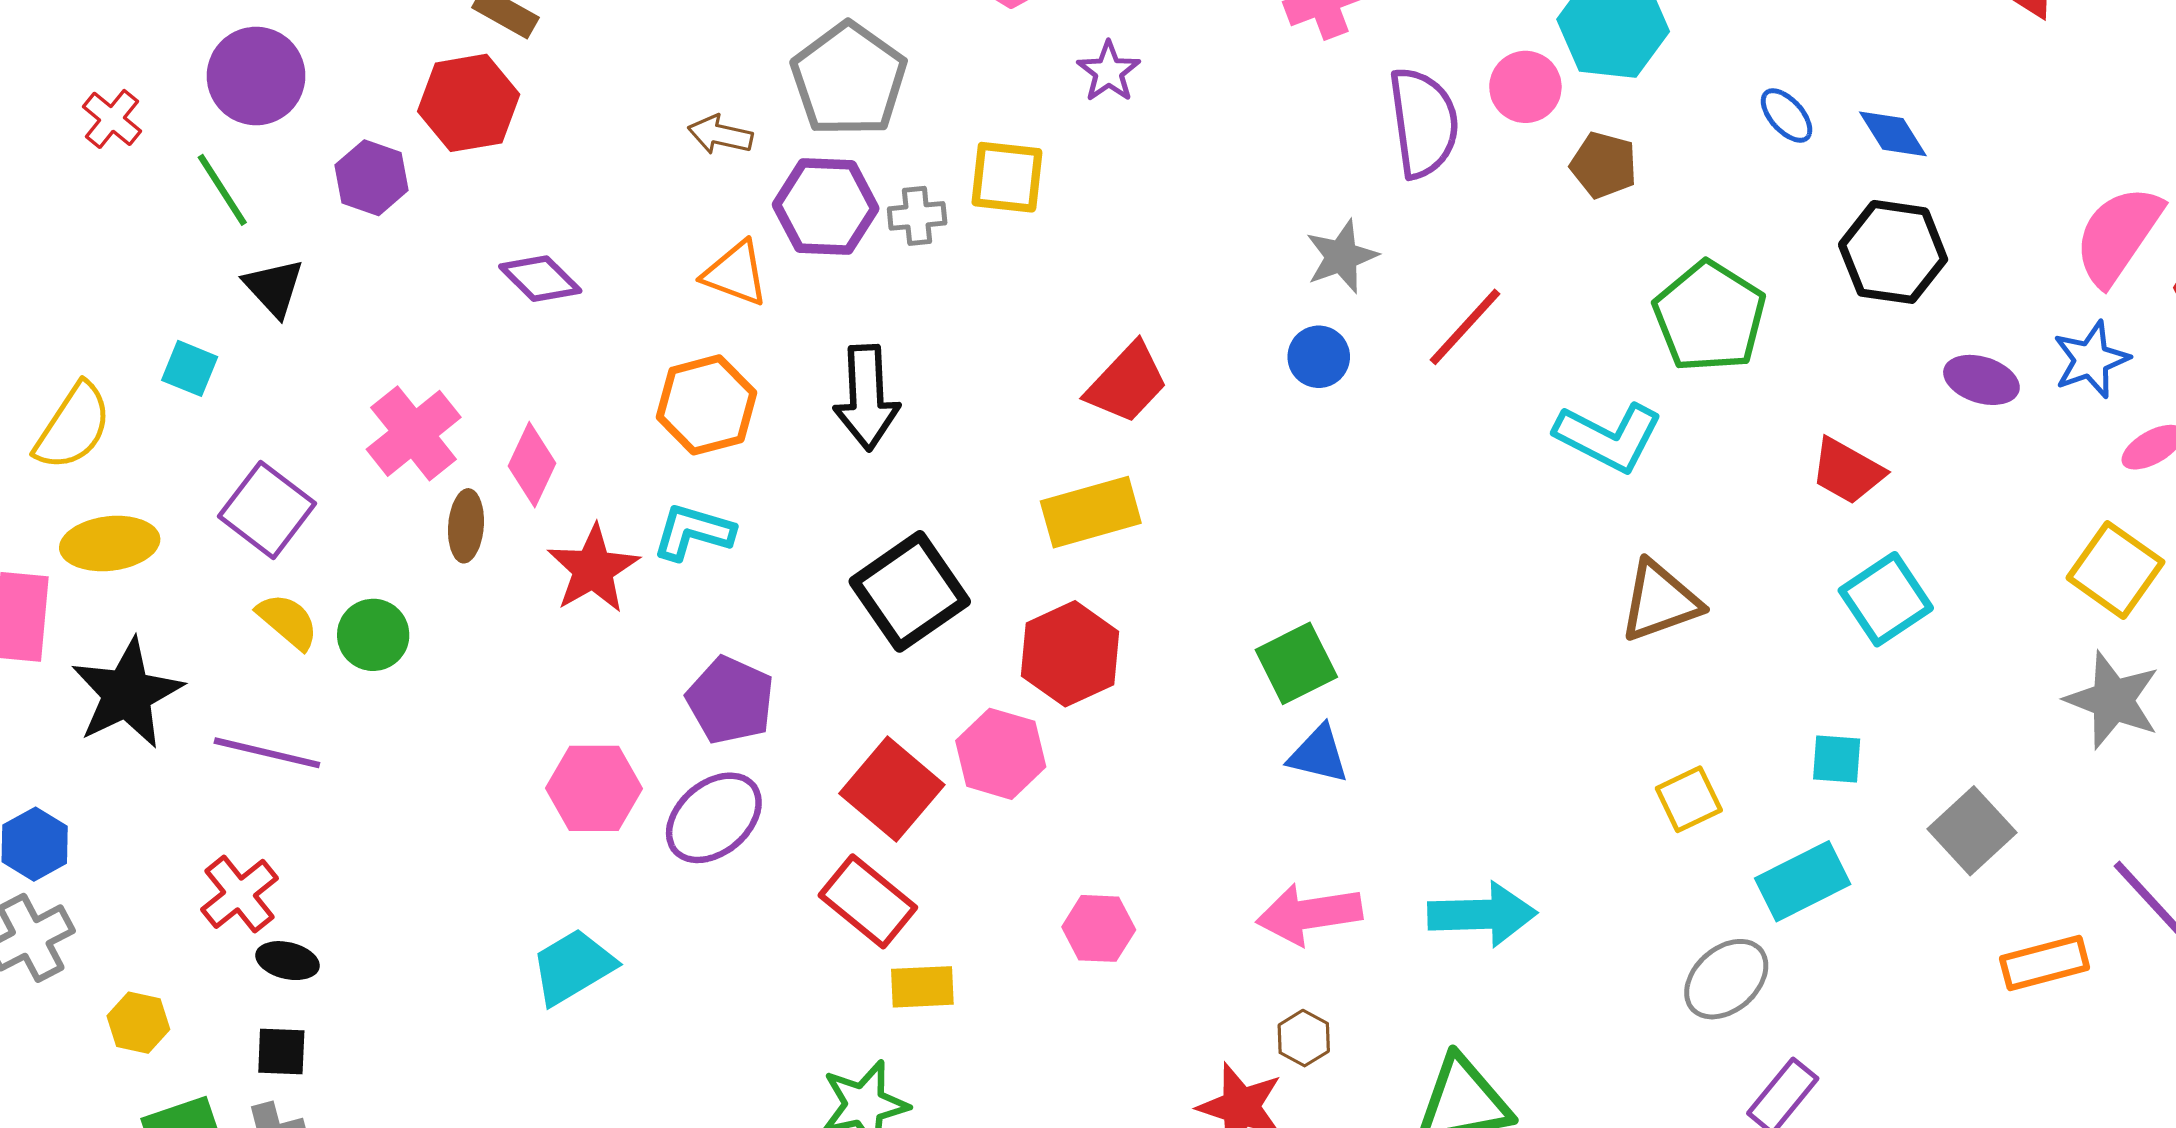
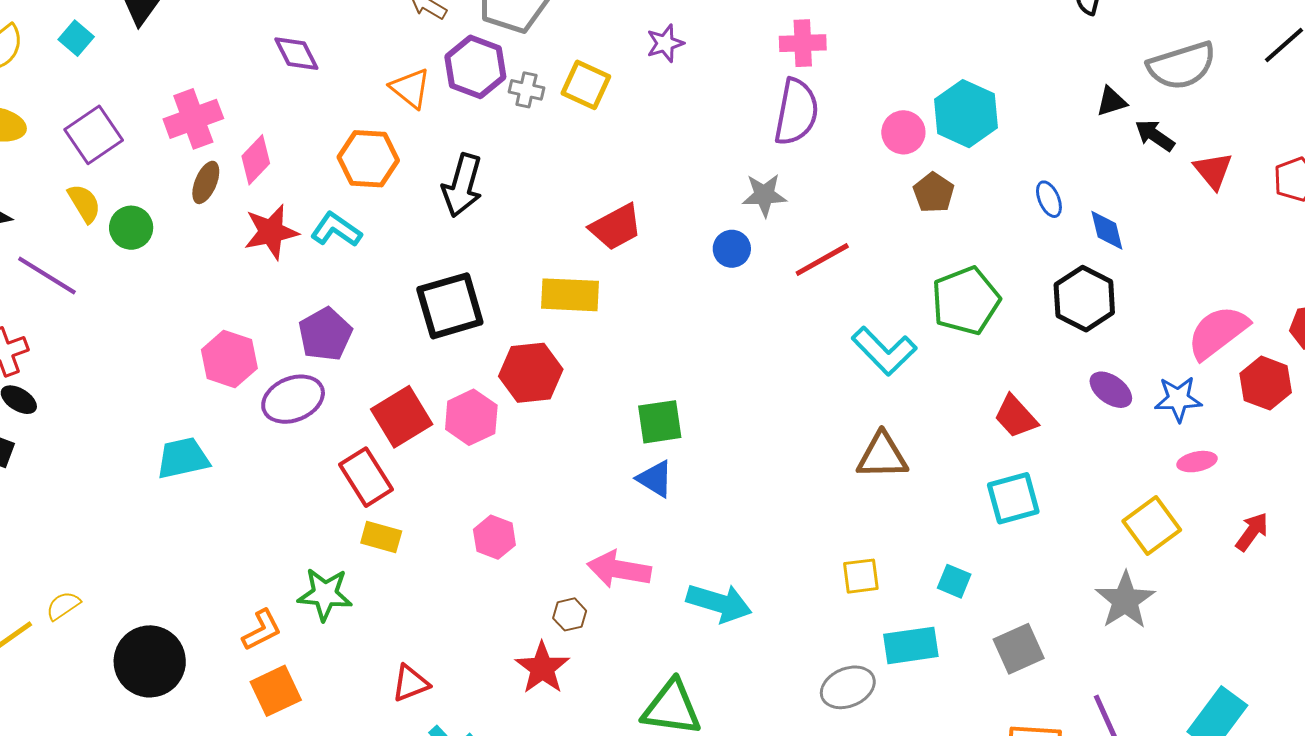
purple semicircle: (1423, 123) -> (796, 112), moved
brown hexagon: (1304, 1038) -> (570, 614), moved

